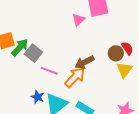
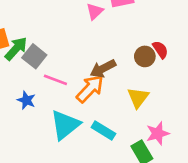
yellow triangle: (124, 70) -> (138, 98), moved
blue star: (38, 97) -> (26, 100), moved

